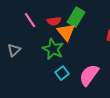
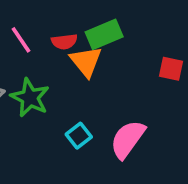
green rectangle: (76, 17) -> (104, 34), turned 36
green star: (53, 49) -> (30, 98), moved

